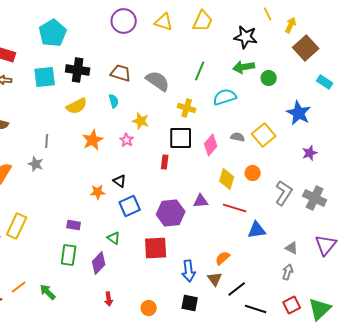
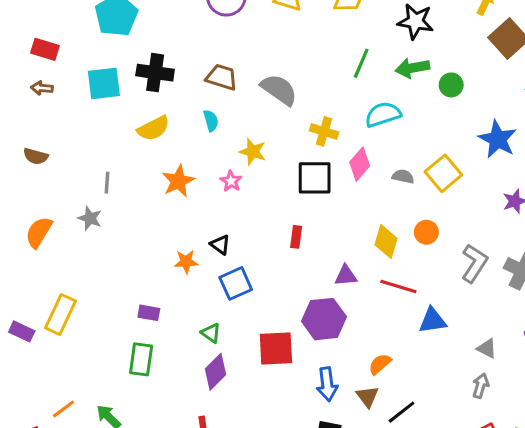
green line: (200, 71) -> (361, 63), moved
pink diamond: (211, 145) -> (360, 164), moved
red rectangle: (165, 162) -> (296, 237), moved
purple hexagon: (171, 213) -> (324, 319), moved
purple diamond: (99, 263) -> (215, 372), moved

